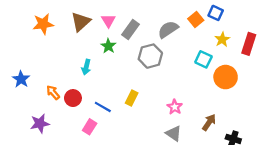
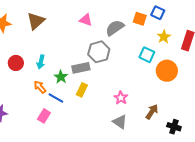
orange square: (196, 20) -> (140, 19), turned -32
pink triangle: (108, 21) -> (86, 20), moved, turned -40
gray rectangle: (130, 29) -> (81, 68), moved, turned 42
green star: (108, 46) -> (61, 77), moved
orange arrow: (53, 93) -> (40, 87), moved
red circle: (73, 98) -> (16, 63), moved

